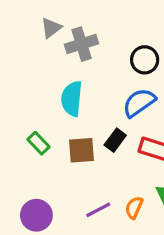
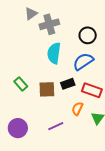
cyan semicircle: (72, 99) -> (54, 53), moved
black rectangle: (115, 140) -> (68, 84), turned 32
orange semicircle: (134, 208) -> (77, 109), moved

